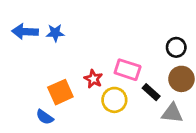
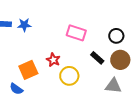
pink rectangle: (128, 70) -> (76, 33), moved
black rectangle: (151, 92) -> (97, 58), moved

